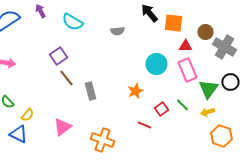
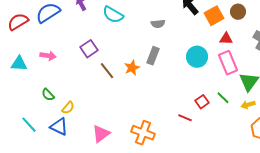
orange square: (173, 23) -> (214, 16), turned -36
brown circle: (205, 32) -> (238, 12), moved
purple square: (58, 56) -> (89, 49), moved
gray rectangle: (90, 91) -> (153, 56), moved, turned 36
orange star: (135, 91) -> (132, 68), moved
pink triangle: (62, 127) -> (101, 134), moved

